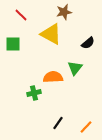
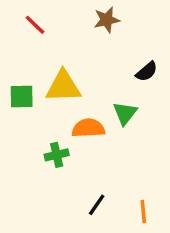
yellow triangle: (51, 34) -> (63, 87), moved, turned -30
green square: (13, 44) -> (22, 97), moved
orange line: (86, 127) -> (143, 211), turned -48

